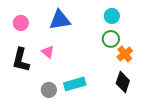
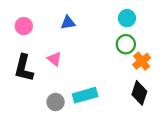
blue triangle: (60, 20) -> (68, 23), size x0.6

